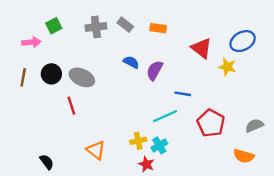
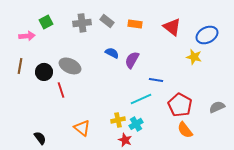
red triangle: (202, 48) -> (172, 27), moved
black circle: (51, 74) -> (44, 72), moved
orange semicircle: (244, 156) -> (185, 130), moved, turned 36

